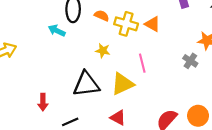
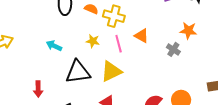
orange triangle: (153, 24) -> (142, 36), moved
cyan arrow: (57, 31) -> (54, 46), moved
pink line: (142, 63) -> (119, 44), moved

